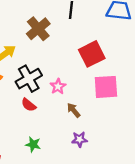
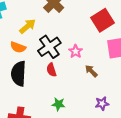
red semicircle: (29, 105) -> (51, 70), turned 40
purple star: (79, 139) -> (102, 104), moved

